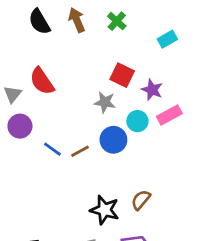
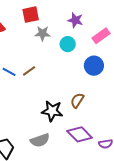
red square: (122, 75) -> (31, 15), moved, turned -30
pink rectangle: (169, 115) -> (101, 36), moved
blue circle: (113, 140) -> (94, 66), moved

